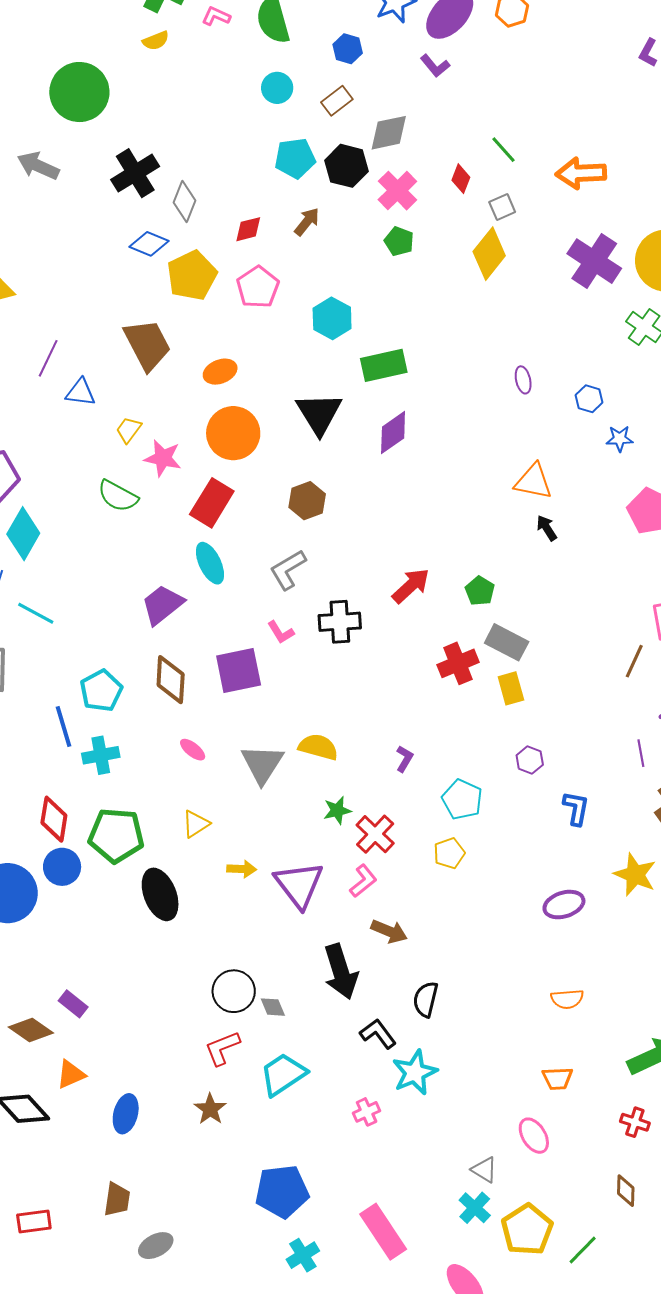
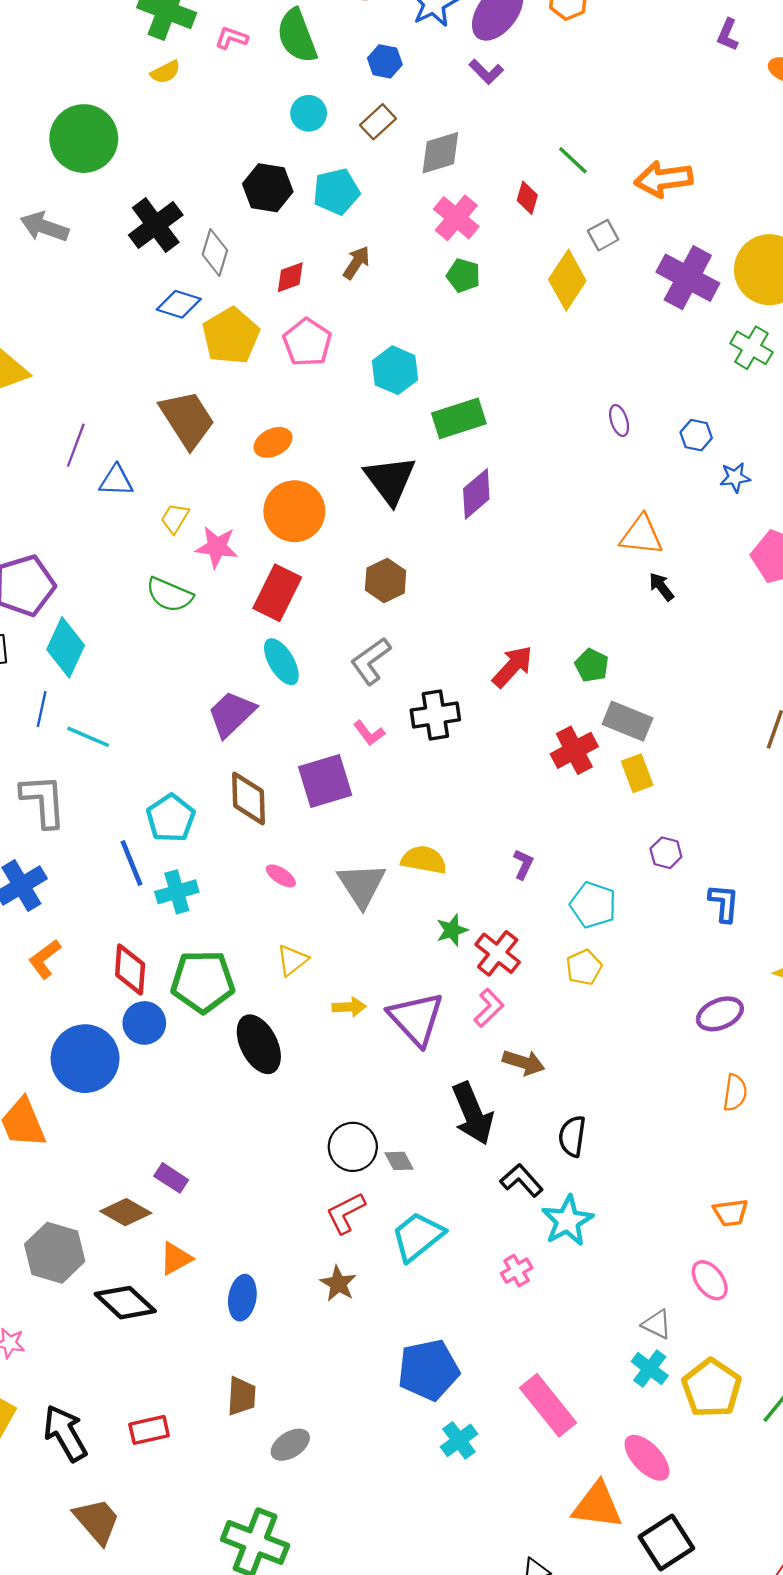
black hexagon: (346, 166) -> (268, 188), moved
gray square: (502, 207) -> (603, 235), moved
orange semicircle: (567, 999) -> (735, 1093), moved, turned -72

